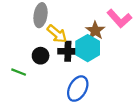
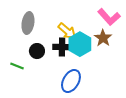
gray ellipse: (41, 15) -> (28, 23), moved
brown star: (95, 31) -> (103, 38), moved
yellow arrow: (57, 34) -> (67, 31), moved

